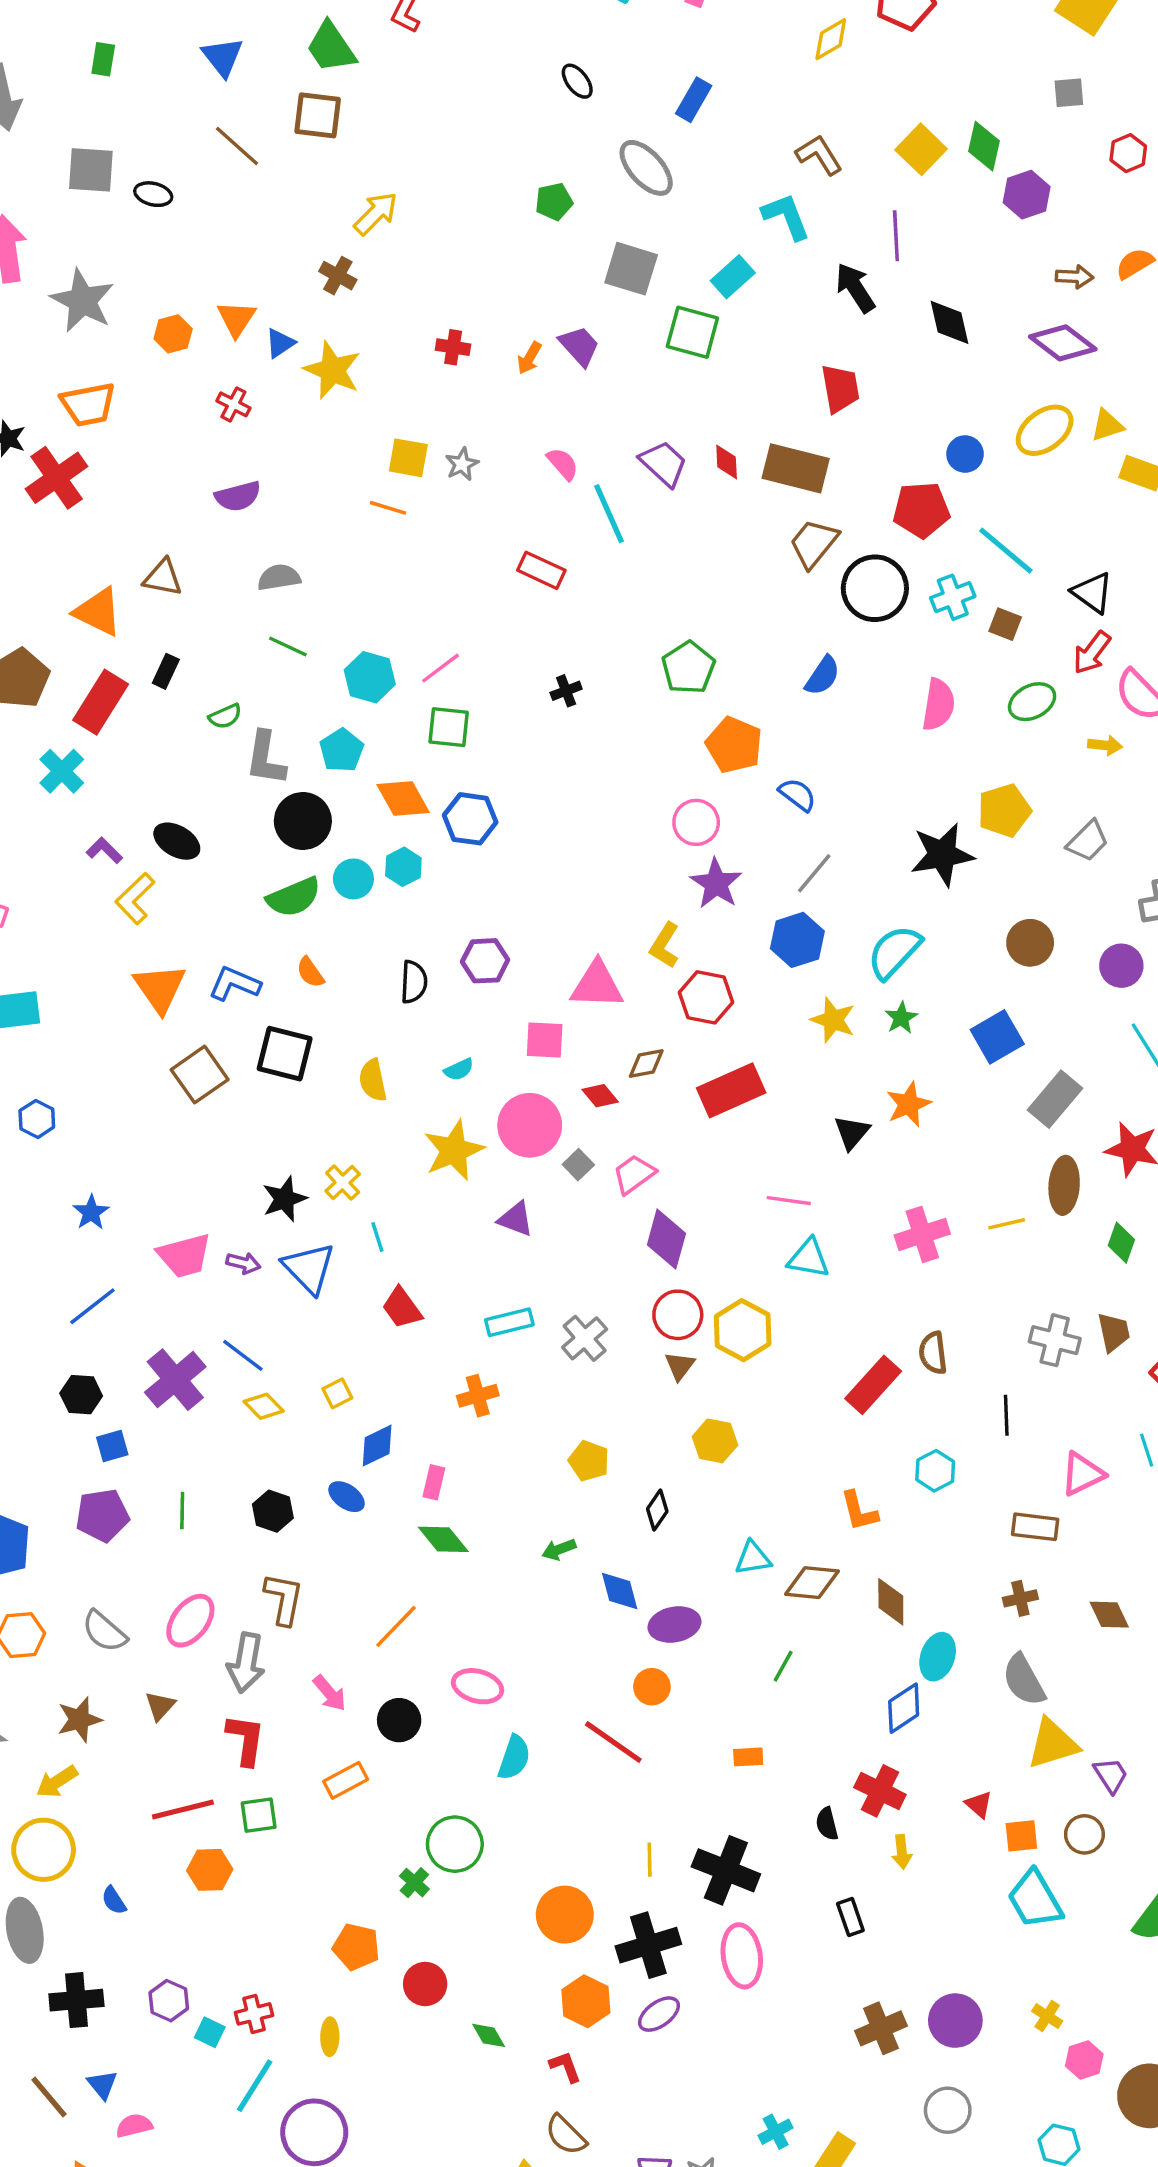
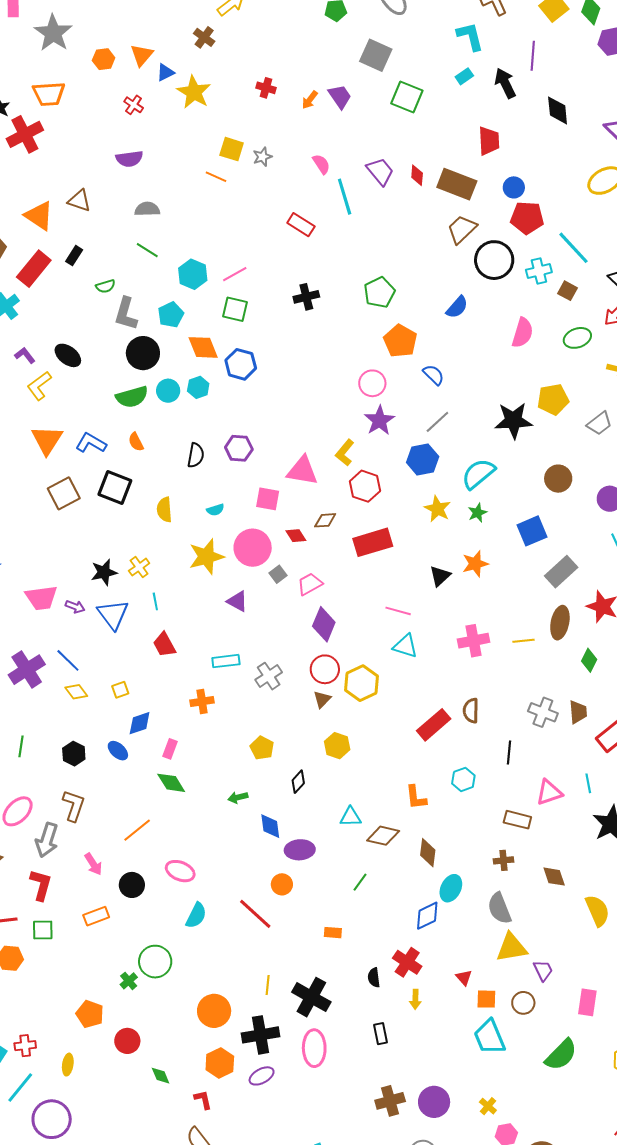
cyan rectangle: (733, 277) -> (464, 76), moved, size x0.7
blue circle: (965, 454) -> (514, 187), moved
black cross: (566, 691) -> (306, 297), size x1.4

